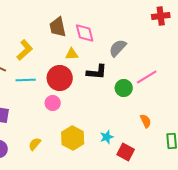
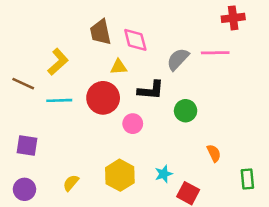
pink line: (147, 77) -> (215, 53), moved, turned 30
pink circle: (53, 103) -> (133, 124), moved

